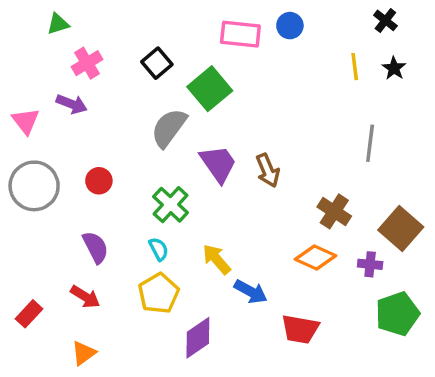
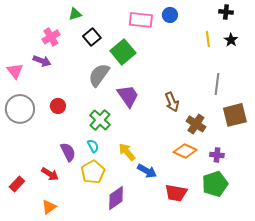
black cross: (385, 20) -> (226, 12), turned -32
green triangle: (58, 24) -> (75, 14), moved
brown arrow: (268, 171) -> (172, 102), moved
brown square: (401, 229) -> (235, 115), moved, turned 35
purple semicircle: (95, 247) -> (68, 152), moved
green pentagon: (397, 314) -> (215, 184), moved

